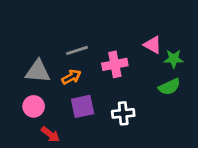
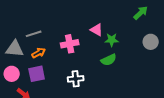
gray line: (77, 50) -> (34, 34), moved
purple square: (83, 106) -> (37, 74), moved

